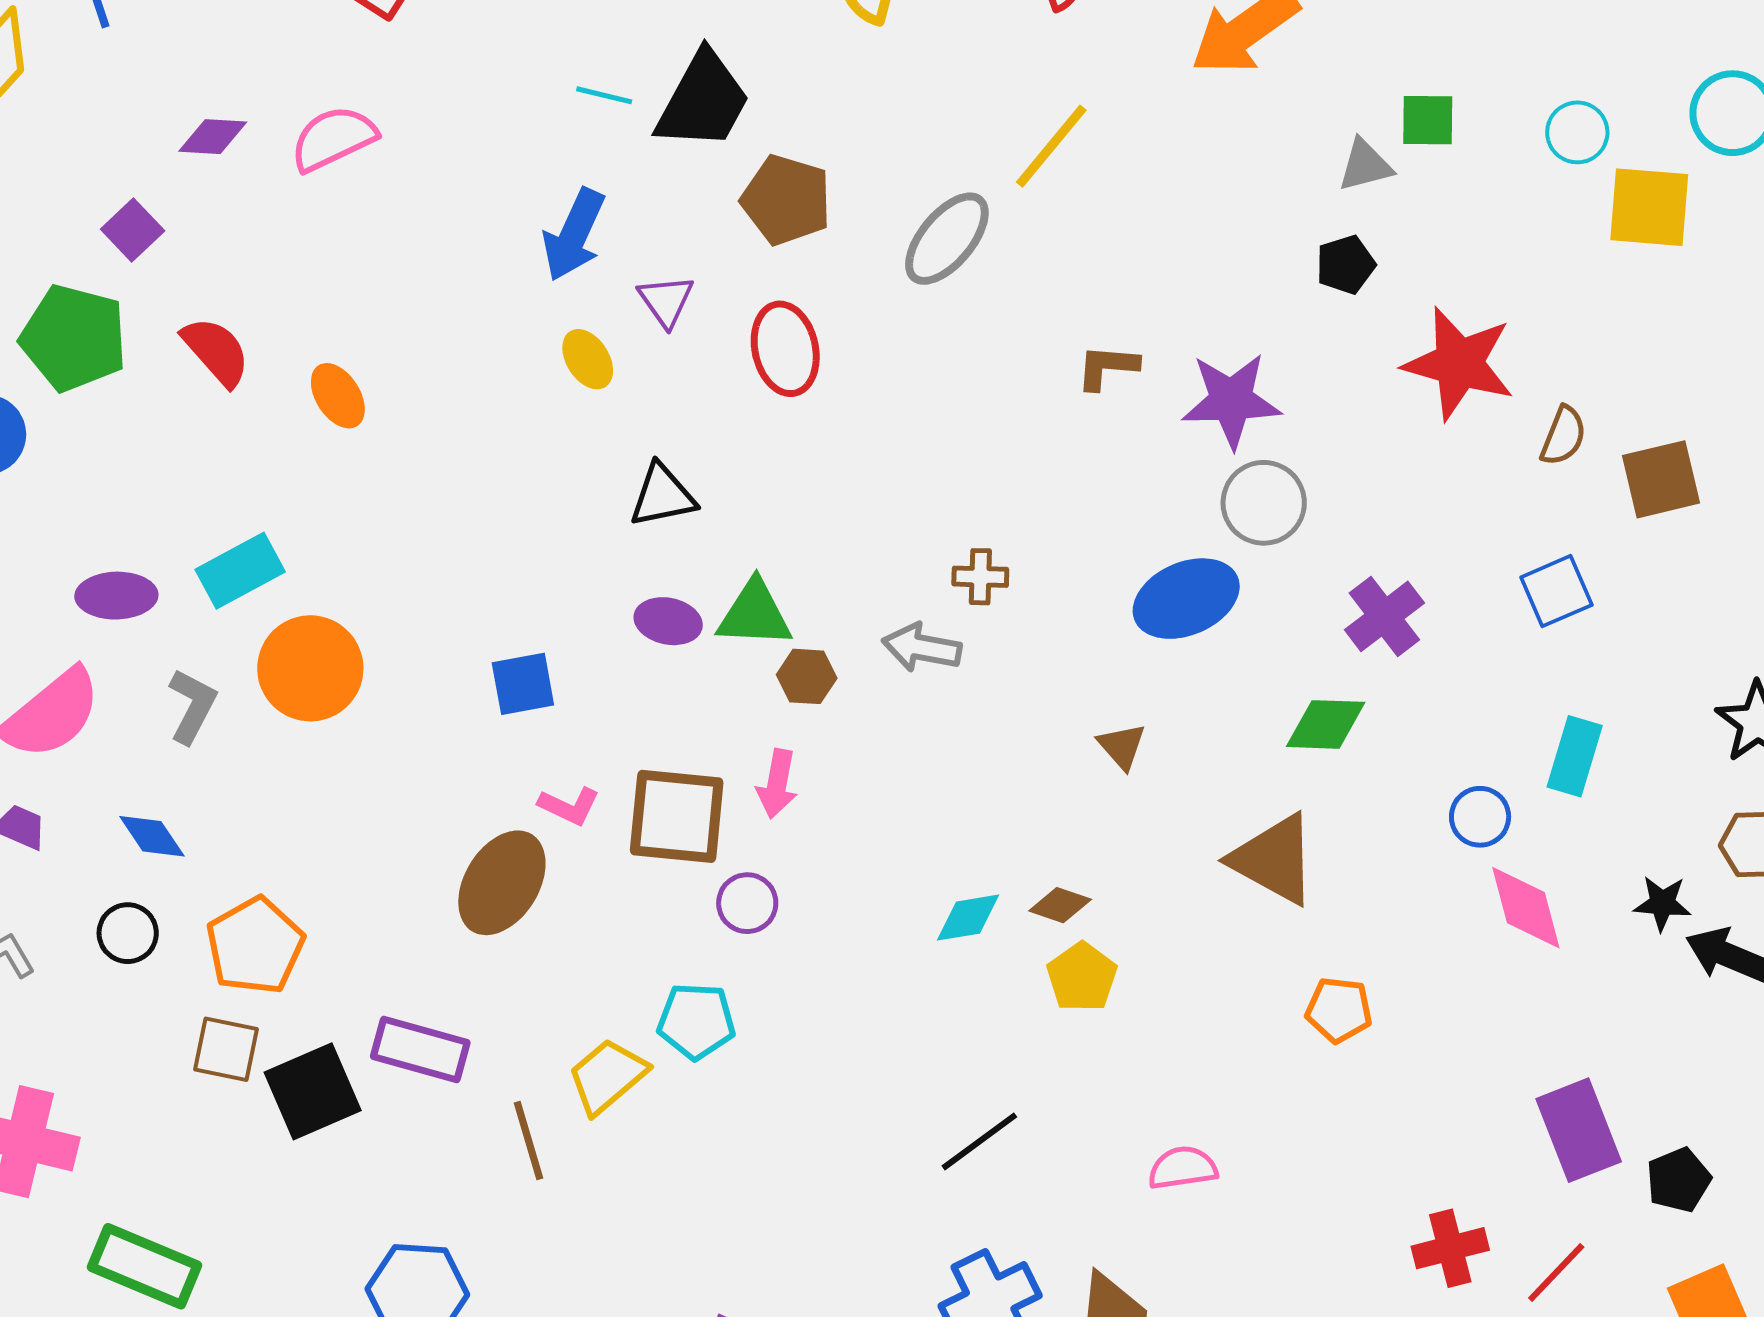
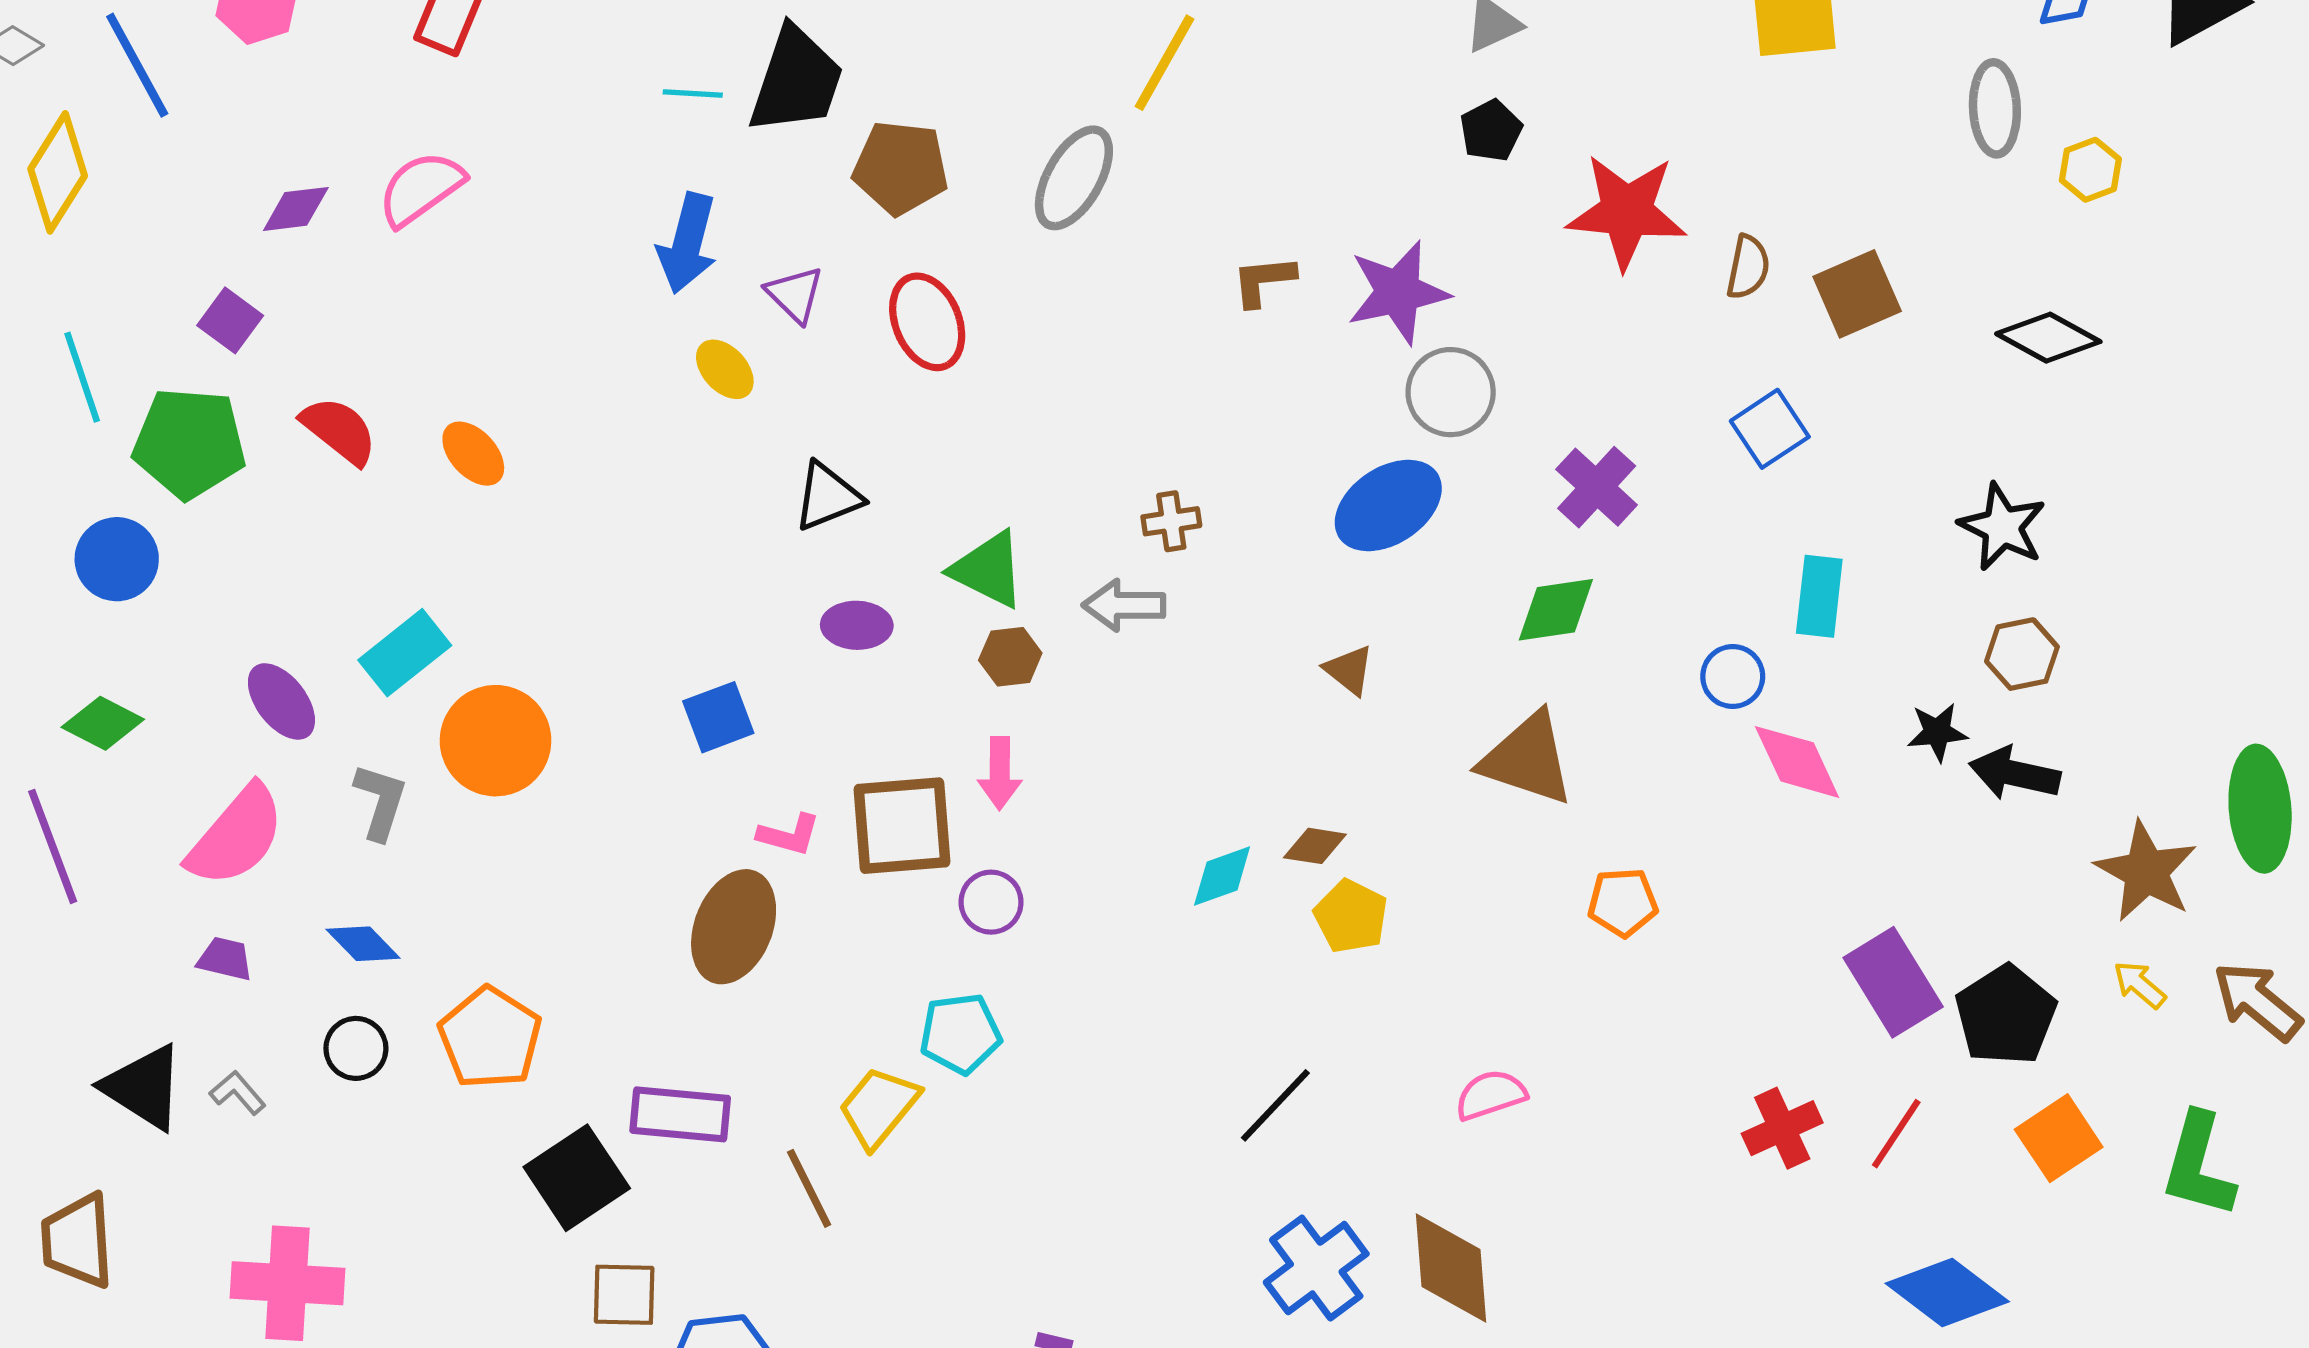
purple ellipse: (116, 596) -> (281, 701), turned 64
green triangle: (755, 614) -> (988, 570), moved, turned 34
brown square: (226, 1049) -> (624, 1295), moved
black pentagon: (1679, 1180) -> (2006, 1015), size x1.5

